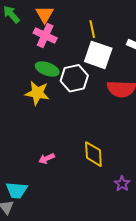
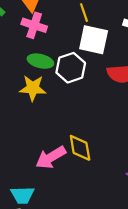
yellow diamond: (93, 154) -> (80, 148), moved
pink arrow: (47, 159) -> (51, 157), size x1.8

